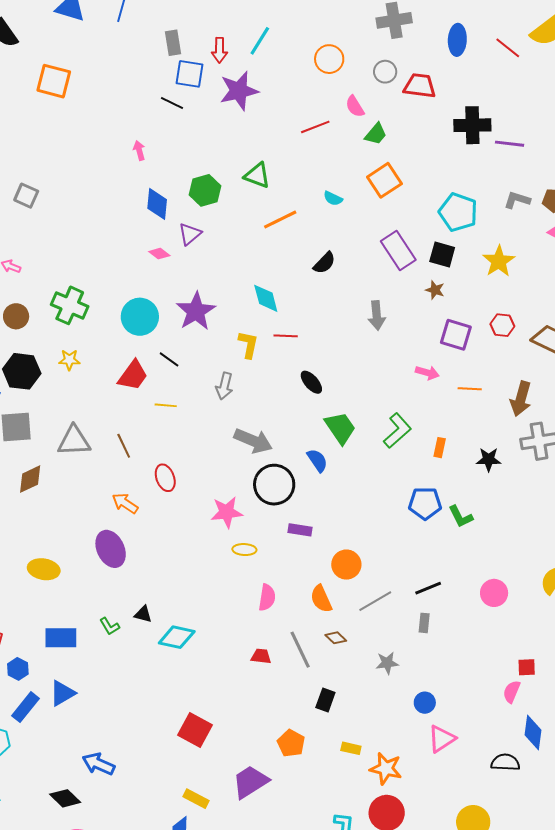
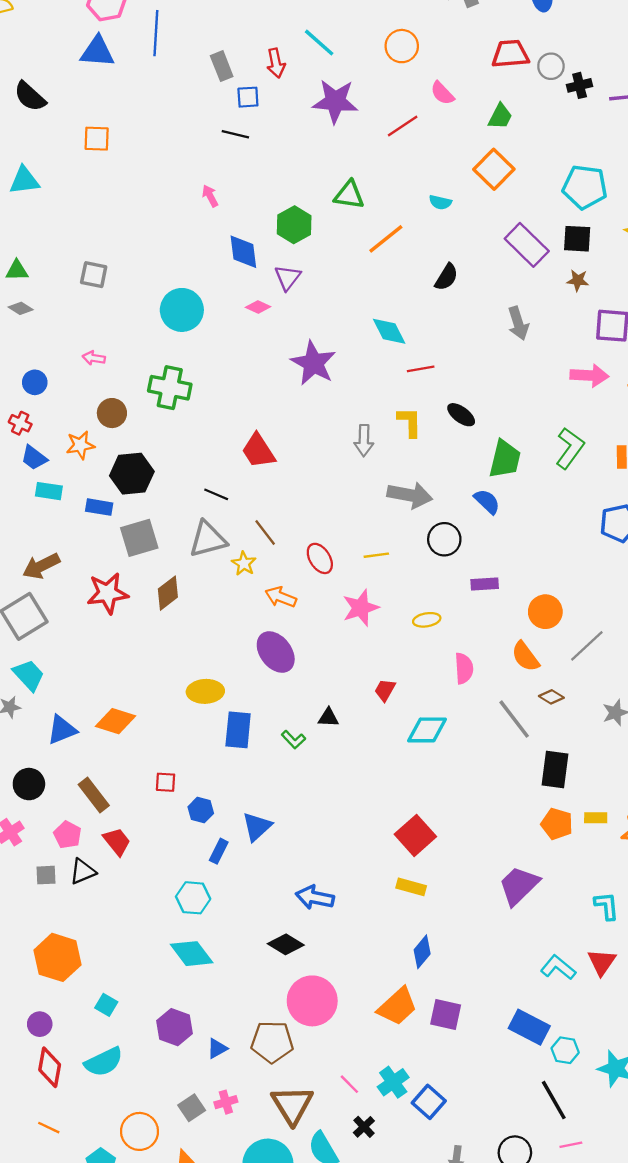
cyan line: (260, 41) -> (319, 43), turned -68
gray circle: (385, 72) -> (551, 66), moved
blue square: (190, 74) -> (248, 97), size x0.7
orange square: (54, 81) -> (97, 139), size x0.7
purple star: (239, 91) -> (335, 101), moved, turned 30
black cross: (472, 125) -> (580, 85), size x0.6
green trapezoid: (376, 134) -> (500, 116), moved
cyan circle: (140, 317) -> (182, 310), moved
yellow L-shape: (248, 345) -> (410, 422), moved
black line: (169, 359) -> (216, 494), moved
yellow star: (69, 360) -> (244, 564), moved, turned -30
pink arrow: (427, 373) -> (589, 375), size x1.4
red trapezoid: (133, 375) -> (258, 451), turned 124
yellow line: (166, 405) -> (376, 555), moved
green trapezoid: (340, 428) -> (505, 459), turned 60
black circle: (274, 485) -> (444, 539), size x0.7
pink star: (227, 512) -> (361, 608), moved
cyan diamond: (177, 637) -> (427, 730), moved
blue rectangle: (61, 638) -> (238, 730), moved, turned -72
red trapezoid: (261, 656) -> (385, 690), moved, turned -55
black rectangle: (325, 700) -> (555, 770), size x1.4
blue rectangle: (26, 707) -> (219, 851), size x0.7
red square: (195, 730) -> (415, 835), turned 32
orange pentagon: (291, 743) -> (557, 824), moved
purple trapezoid: (250, 782) -> (519, 886), moved
yellow rectangle: (196, 799) -> (411, 887), moved

